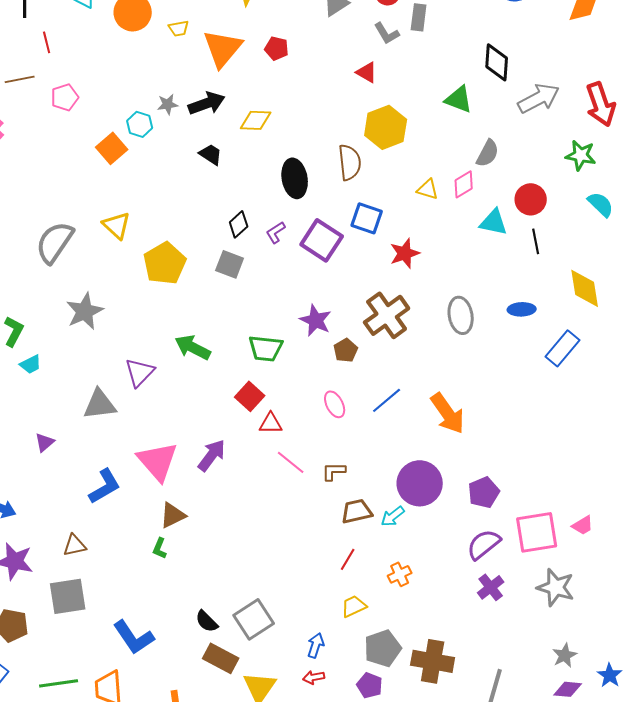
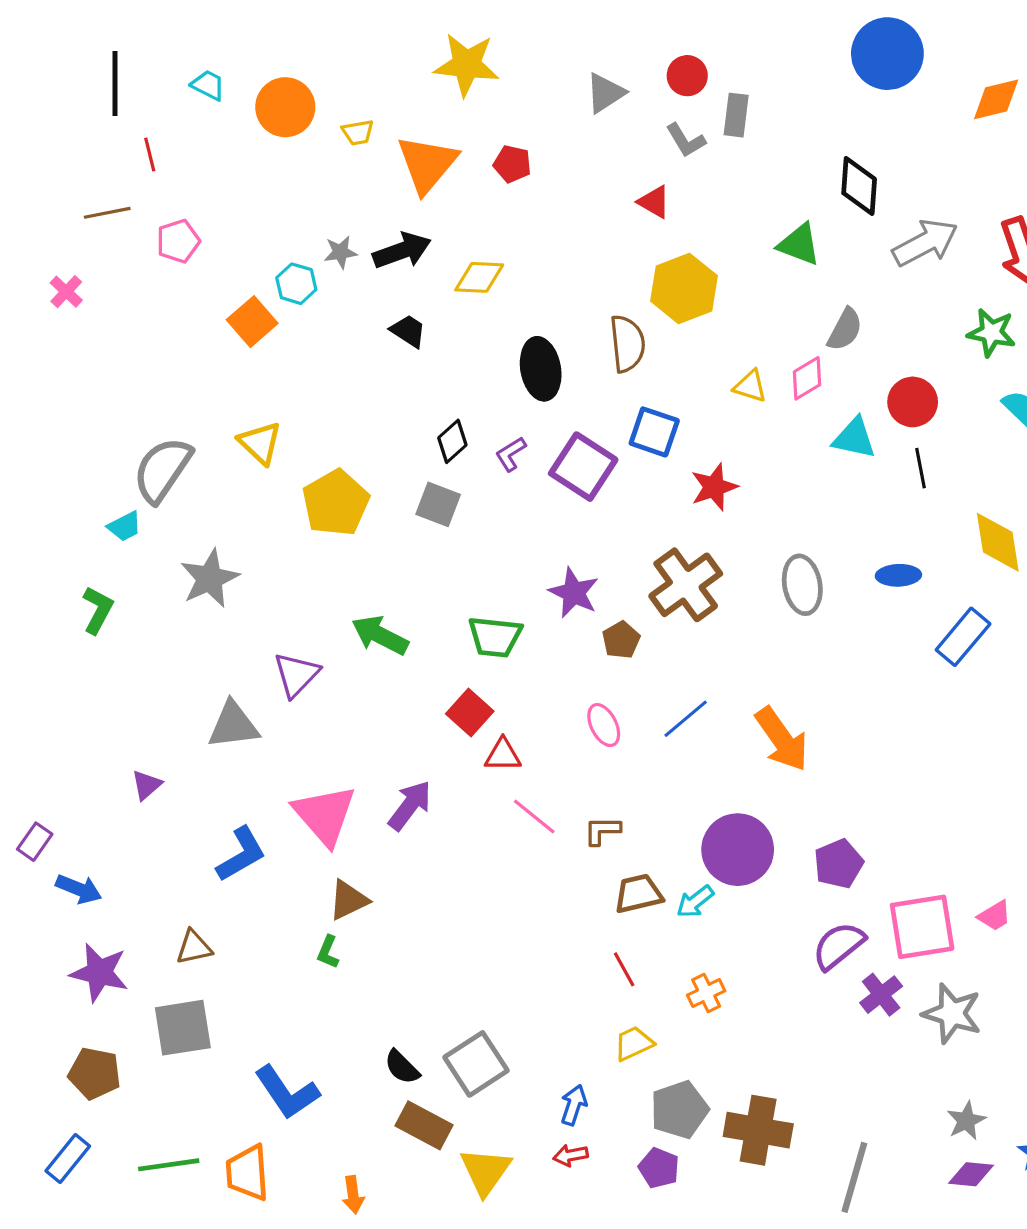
cyan trapezoid: (31, 364) -> (125, 526), moved
red line: (348, 559) -> (624, 969), turned -60
purple cross: (491, 587) -> (881, 995), moved

